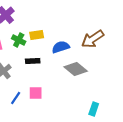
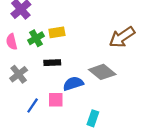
green cross: (19, 40) -> (36, 38), turned 32
blue semicircle: (61, 47) -> (73, 84), moved
cyan rectangle: (94, 109) -> (93, 118), moved

